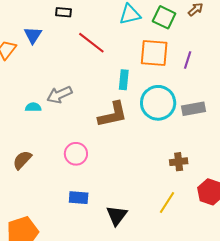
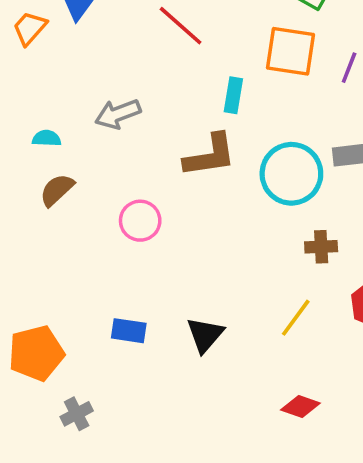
cyan circle: (158, 103) -> (291, 174), moved
cyan semicircle: (33, 107) -> (47, 138), moved
brown semicircle: (22, 160) -> (57, 190), moved
blue rectangle: (79, 198) -> (129, 331), moved

